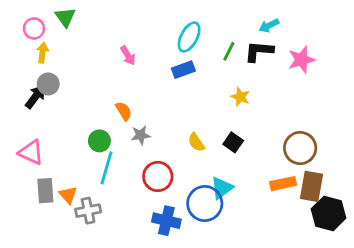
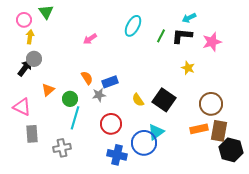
pink arrow: (128, 56) -> (90, 39), turned 88
blue rectangle: (183, 70) -> (110, 82), moved
yellow star: (240, 97) -> (188, 68), moved
black square: (233, 142) -> (164, 100), size x1.6
orange triangle: (68, 195) -> (48, 90), moved, turned 32

